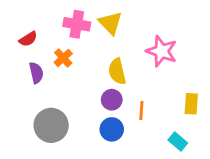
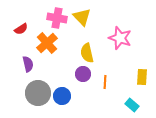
orange cross: (63, 58) -> (47, 43), size x1.5
purple semicircle: (36, 73) -> (28, 64), moved
blue circle: (112, 129) -> (62, 96), moved

